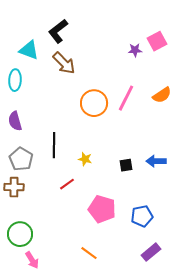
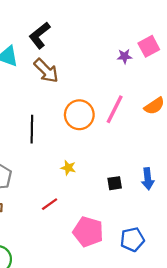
black line: (54, 145) -> (32, 129), moved
yellow star: (85, 159) -> (68, 168), moved
blue arrow: (156, 161) -> (148, 179), turned -96

